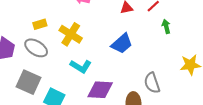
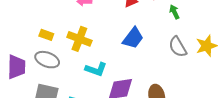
yellow rectangle: (40, 24) -> (46, 35), turned 48
gray semicircle: (152, 83) -> (178, 47), moved

